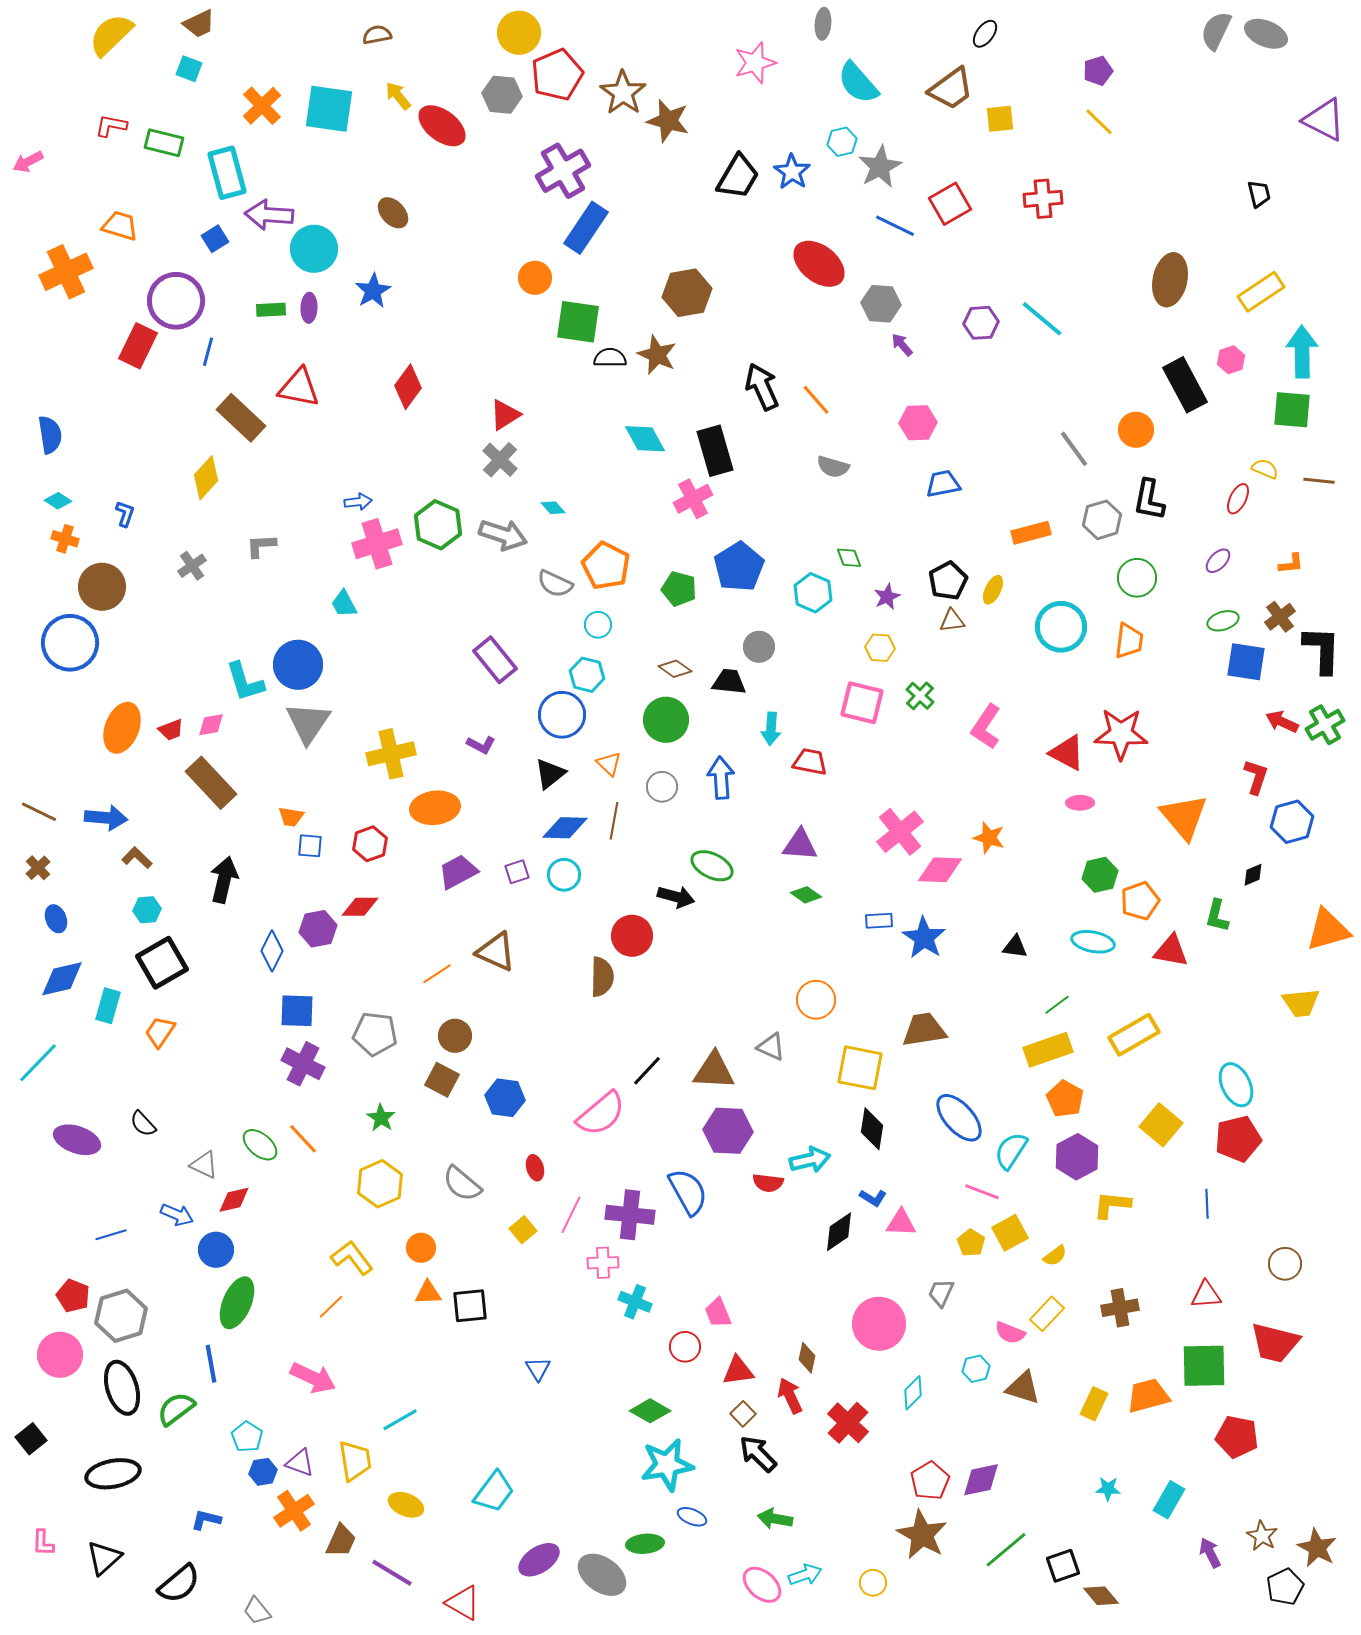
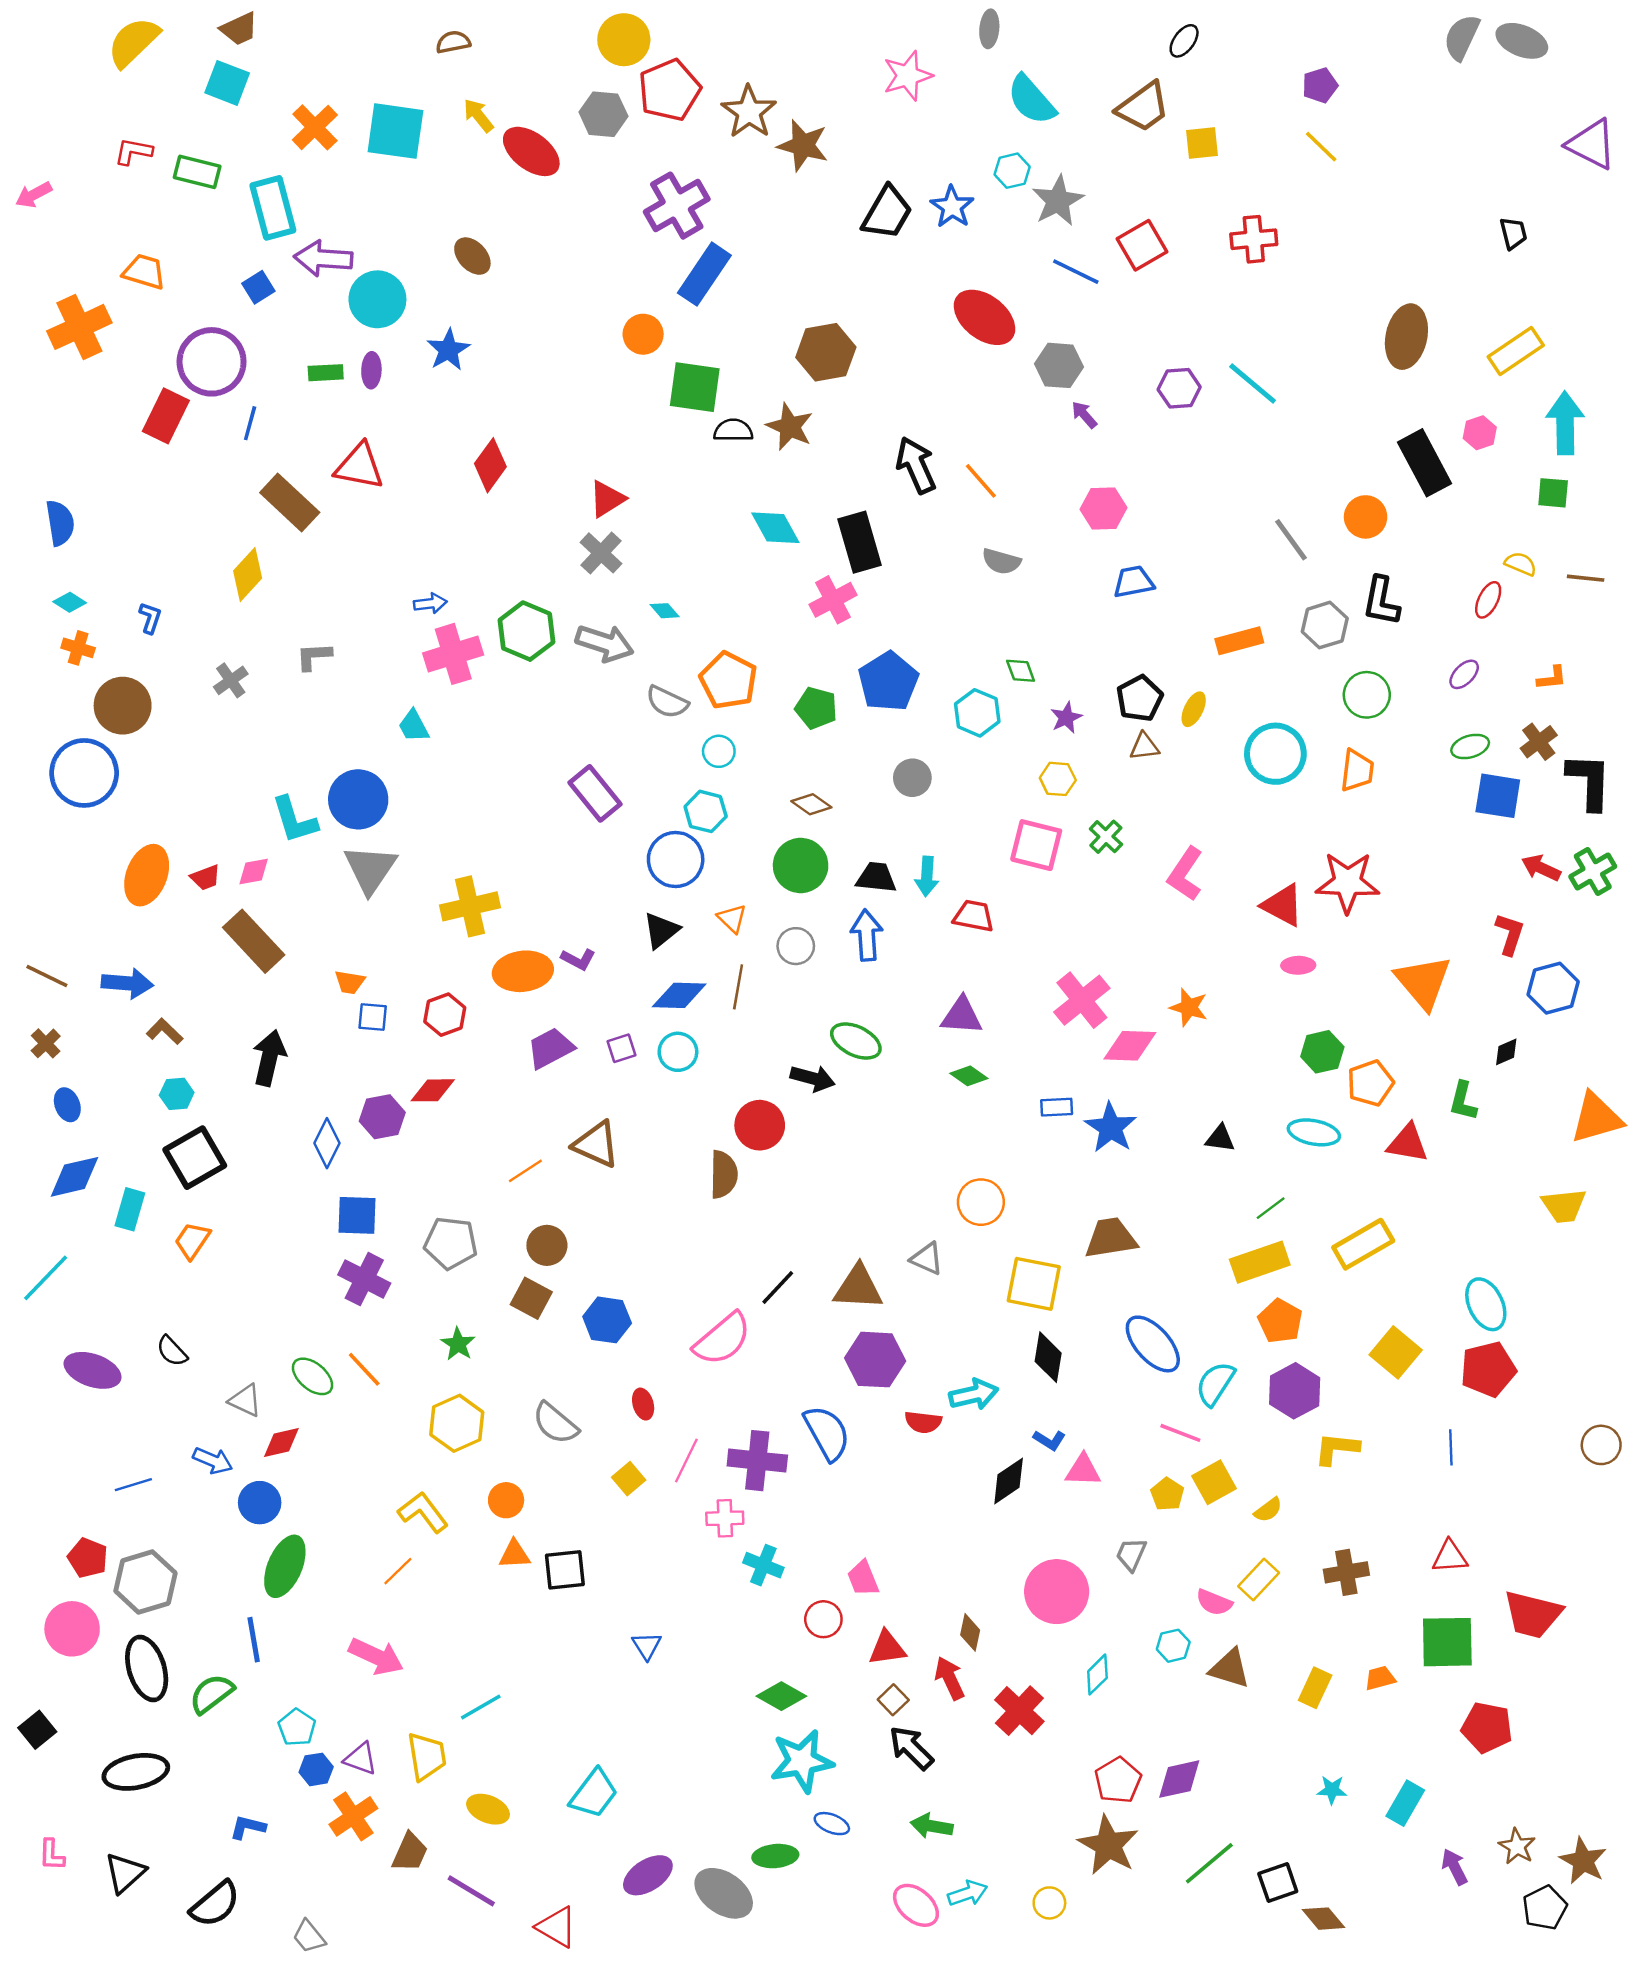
cyan square: (189, 69) -> (227, 83), size x1.4
green square: (1292, 410) -> (1553, 493), size x0.7
black trapezoid: (729, 682) -> (876, 878), moved
purple L-shape: (481, 745) -> (578, 959), moved
brown circle: (1285, 1264) -> (1601, 1445), moved
orange trapezoid: (1148, 1396) -> (1380, 1678), size x0.6

